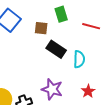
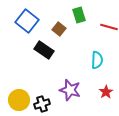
brown square: (41, 28) -> (59, 29), turned 32
black rectangle: (56, 49) -> (44, 50), moved

